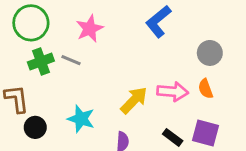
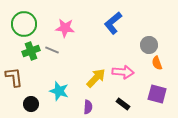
pink star: (90, 29) -> (65, 28), turned 30
orange semicircle: (206, 89) -> (157, 63), moved
black circle: (35, 127) -> (31, 104), moved
purple square: (206, 133) -> (157, 94), moved

